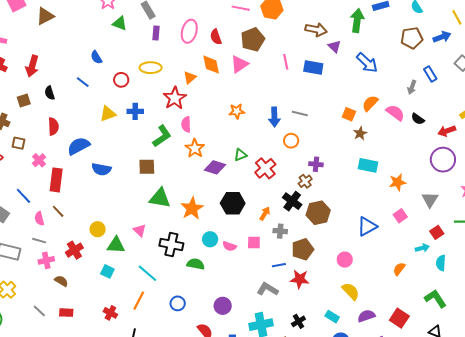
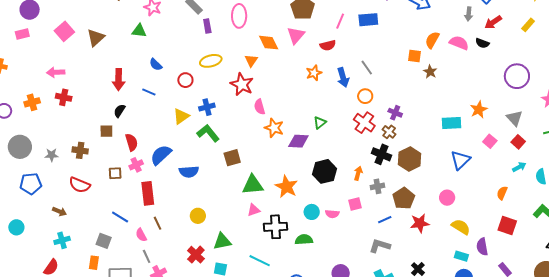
green triangle: (120, 23) -> (139, 31), moved
red semicircle: (216, 37) -> (328, 45), moved, turned -70
pink line: (286, 62) -> (340, 21), turned 49
red arrow: (32, 66) -> (119, 80), moved
black semicircle: (50, 93) -> (119, 111), turned 64
brown square: (24, 100) -> (106, 131), moved, turned 32
orange star: (237, 111) -> (314, 73), moved
gray line: (300, 113) -> (367, 68), turned 56
red arrow: (447, 131) -> (493, 22), moved
green L-shape: (162, 136) -> (208, 133), moved, turned -80
brown square: (19, 143) -> (115, 173), moved
pink cross: (39, 160) -> (136, 165), moved, turned 32
purple cross: (316, 164) -> (395, 113), turned 32
cyan rectangle: (368, 165) -> (451, 123), moved
red cross: (265, 168) -> (364, 123), moved
brown line: (58, 211) -> (158, 223), turned 32
yellow circle: (98, 229) -> (198, 216), moved
pink triangle: (140, 230) -> (254, 210), moved, turned -48
red square: (437, 232) -> (518, 142), moved
gray line: (39, 241) -> (147, 256), turned 64
red cross: (74, 250) -> (196, 255), moved
red star: (300, 279) -> (420, 223), moved
purple semicircle: (366, 316) -> (482, 247), turned -66
cyan rectangle: (332, 317) -> (461, 256), moved
red square: (399, 318) -> (507, 226), moved

